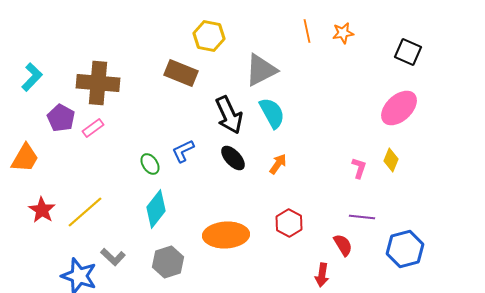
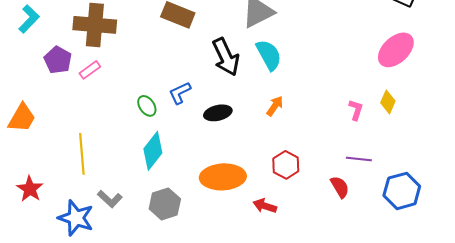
orange trapezoid: (25, 158) -> (22, 118), moved
black ellipse: (233, 158) -> (218, 113), moved, turned -60
red star: (42, 210) -> (30, 189), moved
yellow line: (85, 212) -> (82, 154), turned -54
red arrow: (322, 275) -> (265, 206), moved, turned 100

